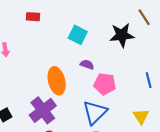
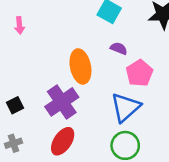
pink pentagon: (105, 84) -> (139, 73), turned 30

